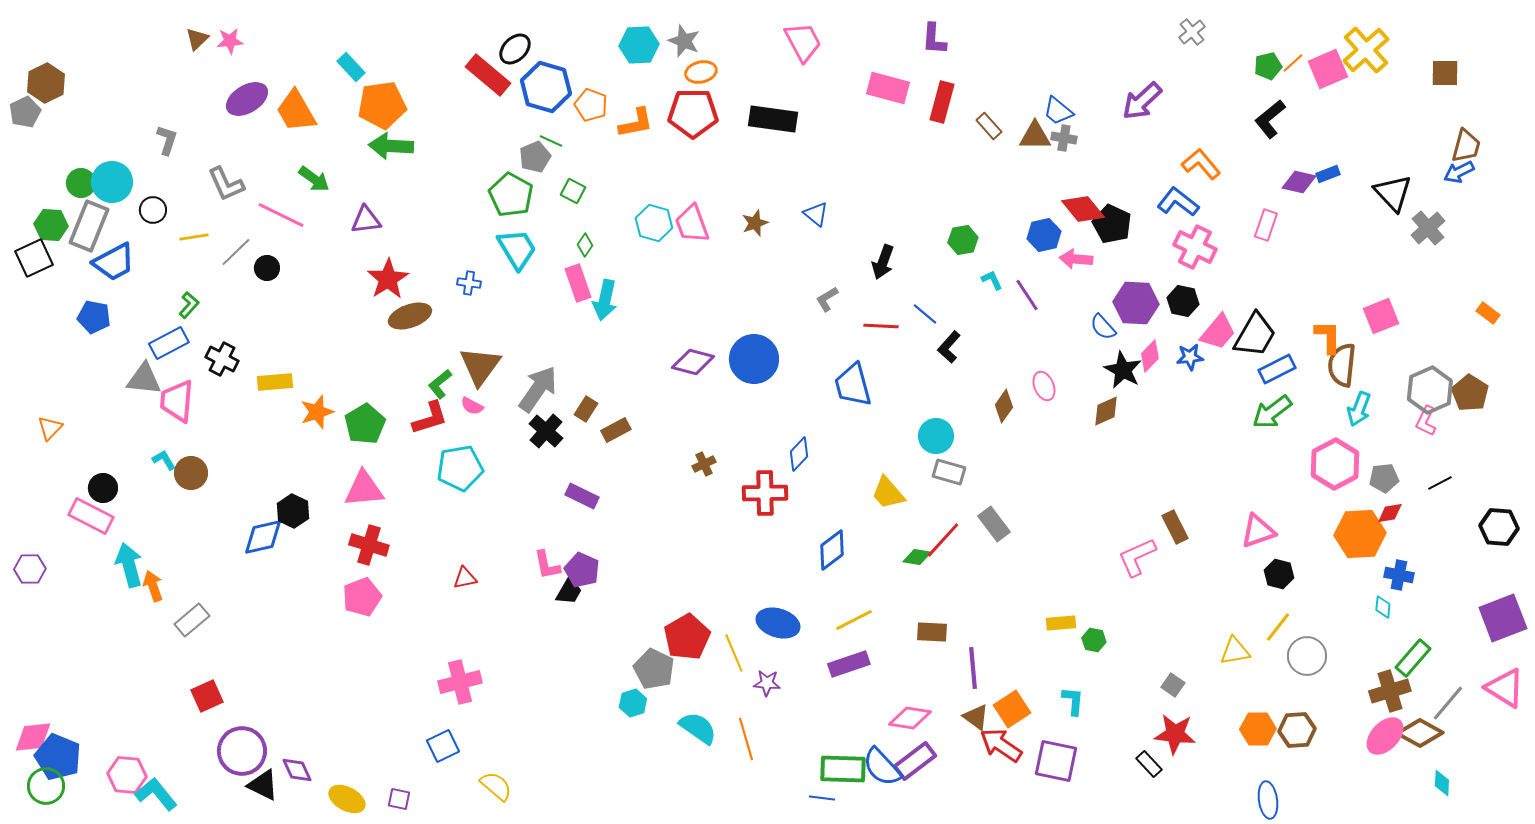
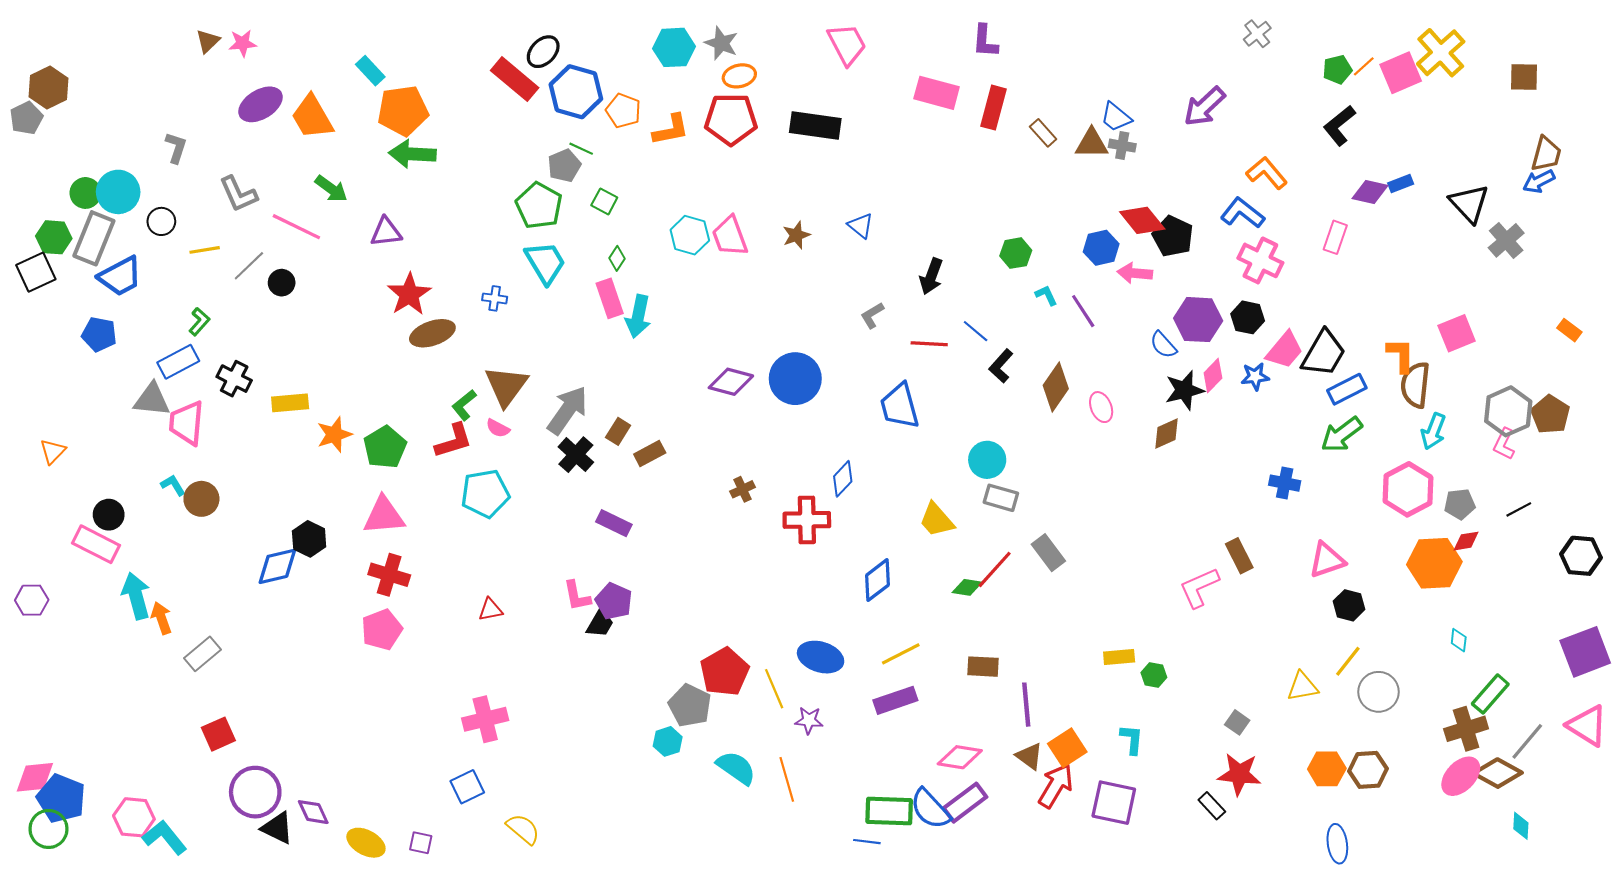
black star: (1123, 370) -> (1184, 390), turned 30
brown diamond: (1004, 406) -> (1056, 387), moved, size x1.4
blue cross: (1399, 575) -> (1285, 483), moved
red arrow: (1001, 745) -> (1056, 786), turned 87

